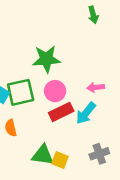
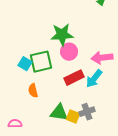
pink arrow: (96, 87) -> (102, 58), size x1.5
pink circle: (55, 91) -> (69, 52), moved
gray cross: (99, 154) -> (87, 112), moved

